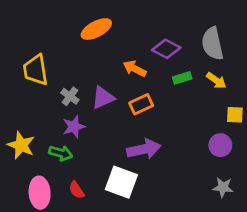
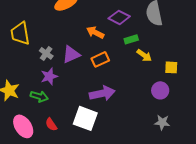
yellow arrow: (216, 80) -> (144, 55), moved
pink ellipse: (40, 193) -> (23, 126), turned -30

